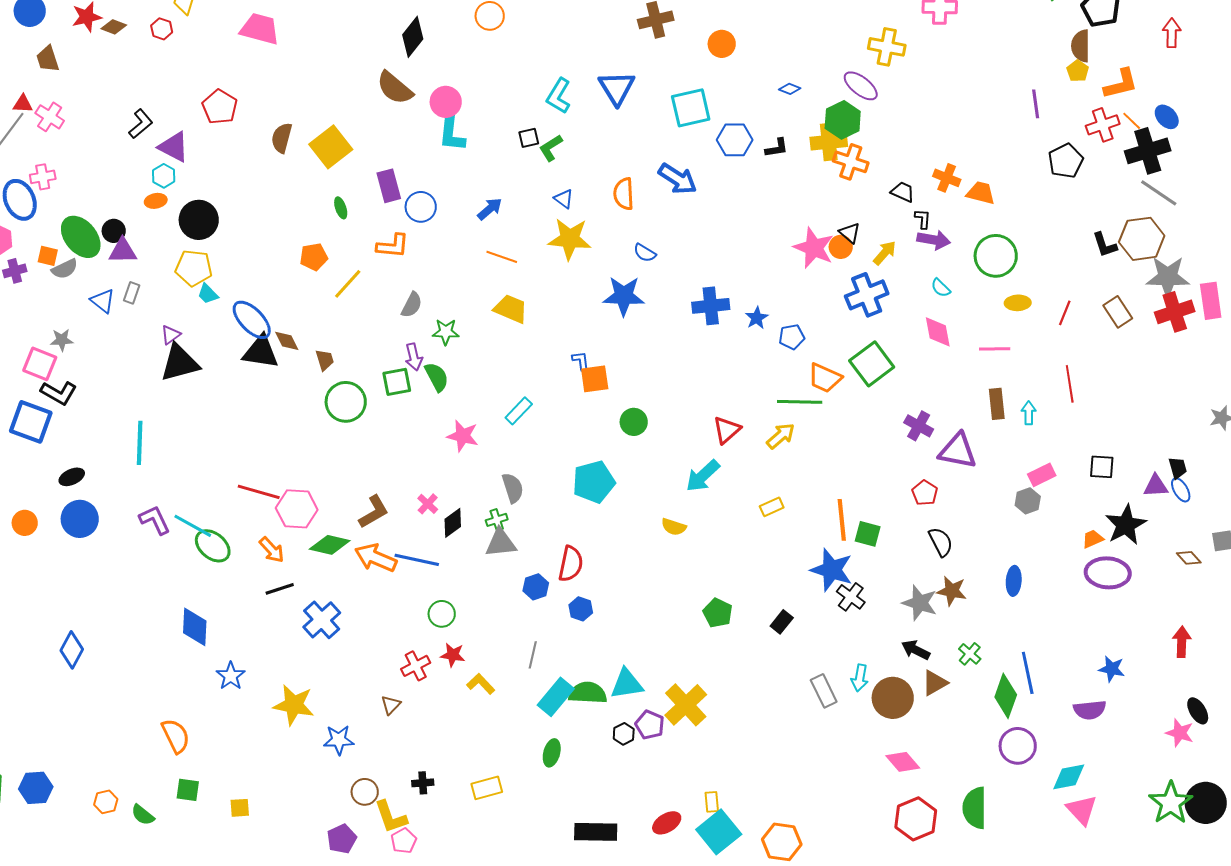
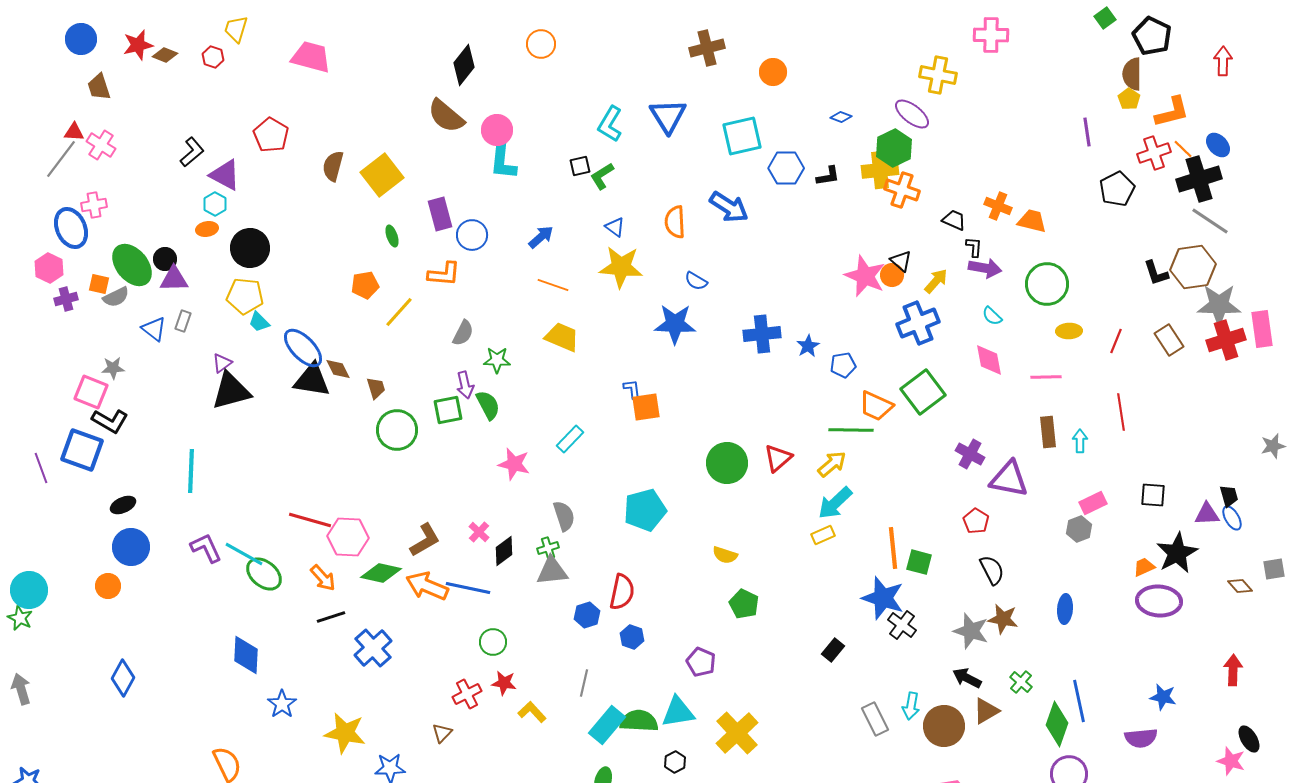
green circle: (634, 422) -> (727, 463), moved, size x1.5
cyan arrow: (703, 476) -> (835, 503), moved
orange circle: (25, 523) -> (108, 586), moved
green pentagon: (718, 613) -> (744, 604), moved
purple pentagon: (650, 725) -> (701, 662), moved

